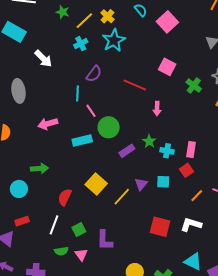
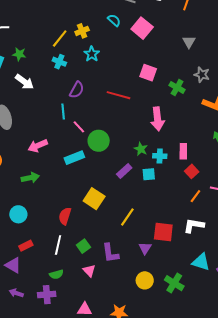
green star: (63, 12) -> (19, 54), moved
yellow cross: (107, 16) -> (82, 31), turned 32
cyan star: (114, 40) -> (92, 54), size x0.7
cyan cross: (81, 44) -> (59, 62), turned -32
pink arrow: (157, 109) -> (157, 119), moved, size x1.6
purple rectangle: (127, 151) -> (124, 171), moved
green arrow: (39, 169) -> (30, 178), moved
red square: (186, 170) -> (192, 171), moved
cyan square: (163, 182) -> (149, 174), moved
purple triangle: (141, 184) -> (145, 248), moved
yellow line: (122, 197) -> (127, 217), moved
green semicircle: (61, 251) -> (56, 274), moved

